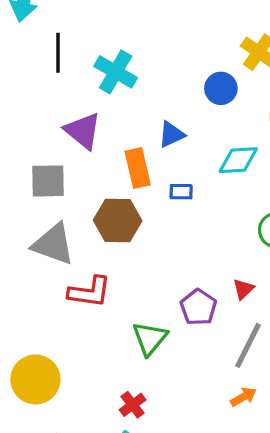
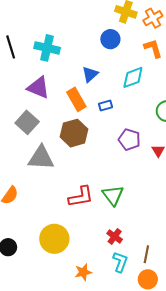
gray square: (48, 181) -> (27, 122), turned -30
red L-shape: (90, 292) -> (81, 197), moved
purple pentagon: (198, 307) -> (129, 140), moved

